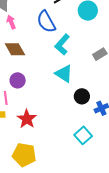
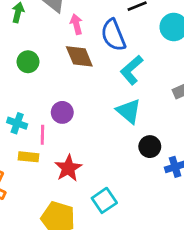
pink arrow: (11, 22) -> (76, 24), moved
brown diamond: (15, 49) -> (79, 56), moved
cyan square: (83, 135) -> (104, 200), moved

